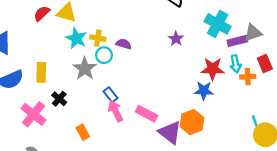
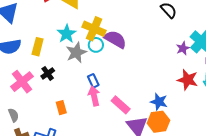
cyan star: (76, 38) -> (67, 34), moved
yellow cross: (98, 38) -> (94, 29), size x1.6
purple star: (176, 39) -> (183, 48), moved
purple semicircle: (124, 44) -> (115, 39), size x1.6
blue star: (204, 91) -> (159, 102), moved

